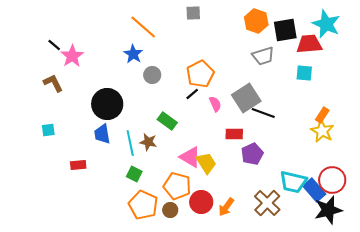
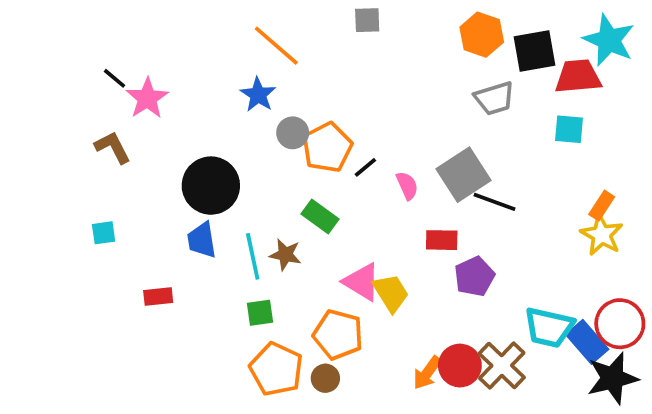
orange pentagon: (200, 74) -> (327, 147), moved
green square: (134, 174) -> (260, 313), turned -35
red circle: (201, 202) -> (460, 366), moved

